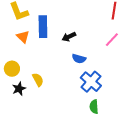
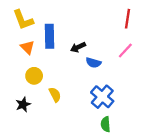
blue semicircle: (79, 59) -> (93, 63), moved
yellow circle: (12, 69) -> (34, 76), moved
yellow semicircle: (38, 80) -> (55, 95), moved

